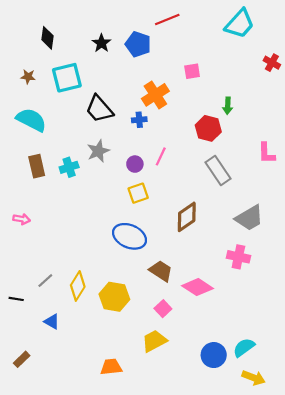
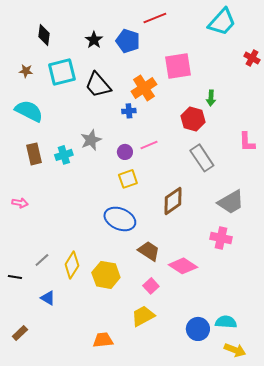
pink square: (192, 71) -> (178, 66), size x1.8
black trapezoid: (99, 109) -> (98, 85), moved
pink line: (161, 156) -> (149, 145), turned 42
cyan semicircle: (244, 347) -> (226, 322), turned 40

